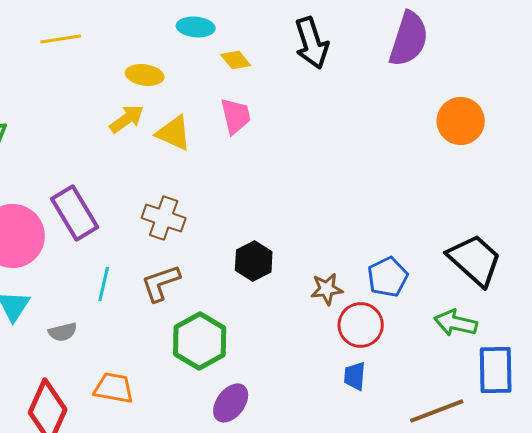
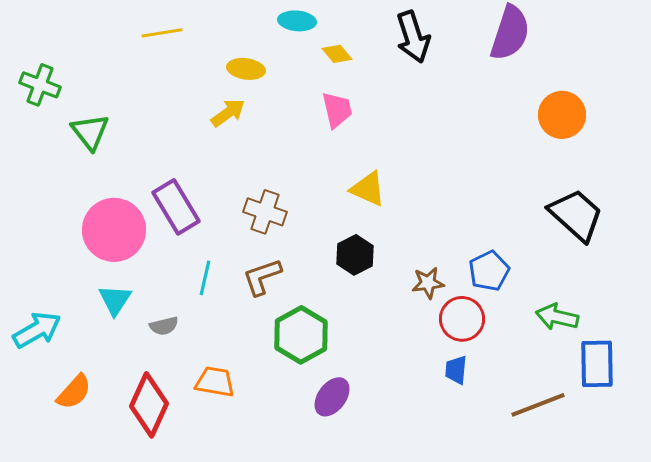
yellow triangle: (174, 133) -> (368, 189), moved
black trapezoid: (475, 260) -> (576, 215), moved

